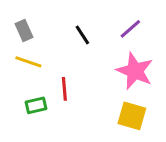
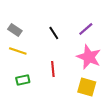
gray rectangle: (24, 30) -> (15, 30), turned -32
red line: (64, 89) -> (53, 69), moved

